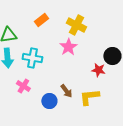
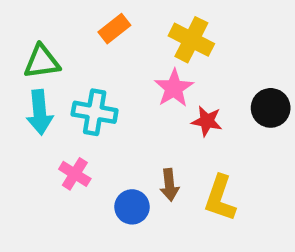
red star: (98, 70) -> (207, 121), moved
brown arrow: (66, 91) -> (169, 185), turned 32
yellow L-shape: (89, 97) -> (220, 198), turned -65

